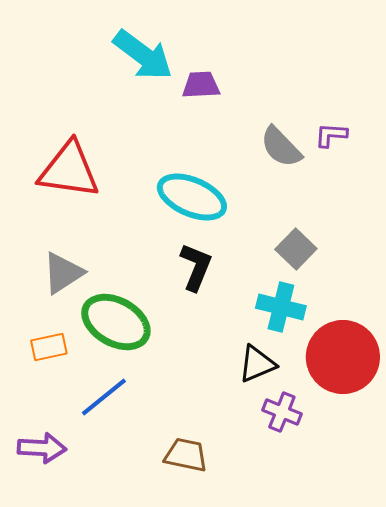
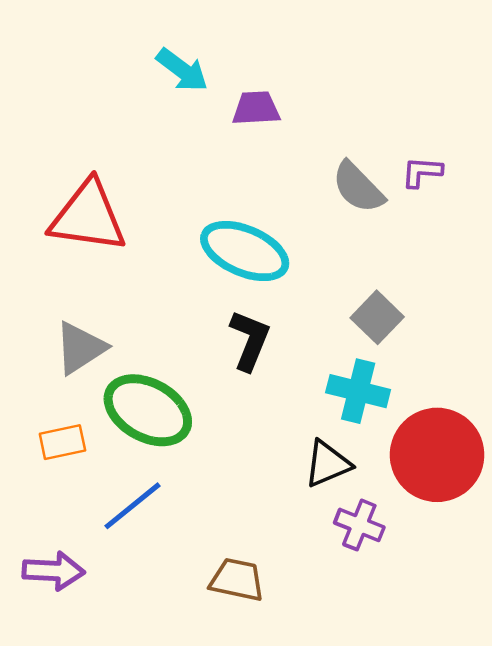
cyan arrow: (143, 55) -> (182, 70), size x0.7

